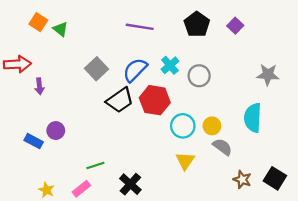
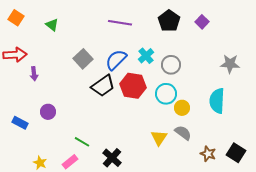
orange square: (38, 22) -> (16, 18), moved
cyan circle: (183, 126) -> (166, 94), moved
blue rectangle: (34, 141) -> (20, 123), moved
gray semicircle: (222, 147) -> (183, 133), moved
green line: (95, 165) -> (82, 142), turned 49

